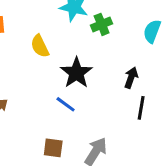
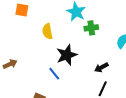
black arrow: (131, 78) -> (101, 67), turned -152

